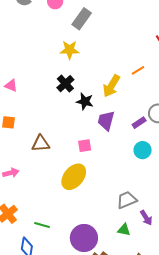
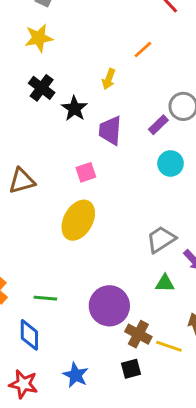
yellow arrow: (111, 86) -> (109, 79), size x0.6
black star: (85, 101) -> (74, 109), turned 30

